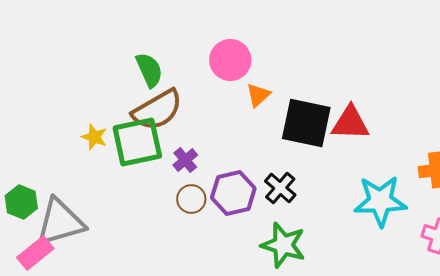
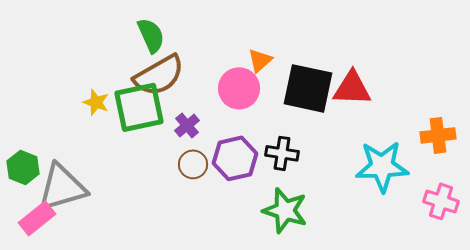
pink circle: (230, 60) -> (239, 88), moved
black cross: (280, 188) -> (282, 153), turned -32

